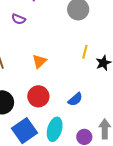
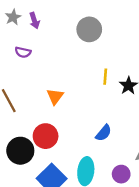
red circle: (38, 96) -> (46, 136), moved

